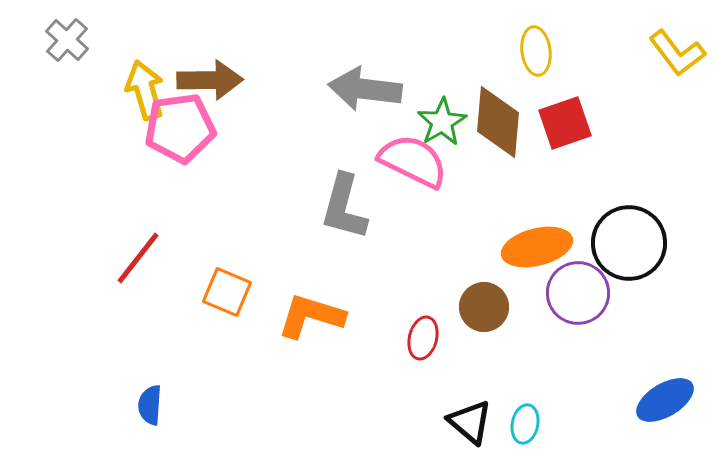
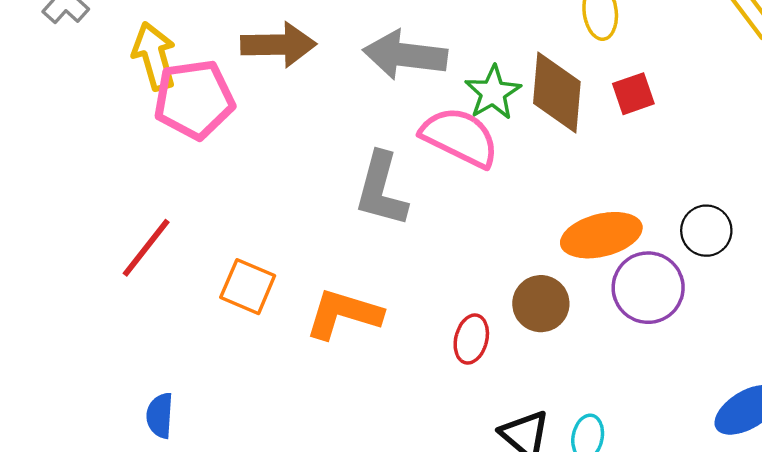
brown arrow: (210, 80) -> (278, 45), moved
red square: (565, 123) -> (633, 94), size x0.7
black circle: (629, 243) -> (706, 231), size x0.6

